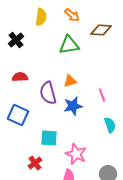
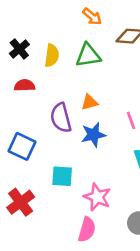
yellow semicircle: (41, 17) -> (52, 56), moved
red semicircle: (20, 77) -> (25, 85), moved
red cross: (35, 163) -> (21, 202), moved, size x1.5

